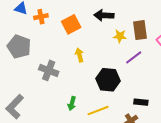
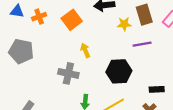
purple line: (134, 57) -> (142, 44), turned 36
gray cross: (49, 70) -> (68, 73), moved

